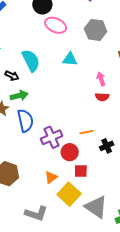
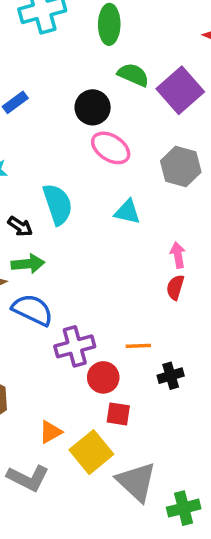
red semicircle: (102, 97) -> (175, 287), turned 96
blue semicircle: (25, 121) -> (33, 310), turned -60
orange triangle: (51, 177) -> (50, 432), moved

